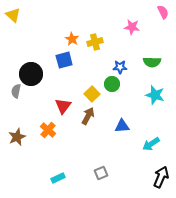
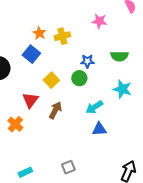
blue square: (64, 60) -> (31, 54), turned -36
yellow square: (92, 94) -> (51, 80), moved
blue triangle: (122, 126) -> (99, 129), moved
cyan arrow: (151, 144) -> (94, 107), moved

